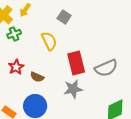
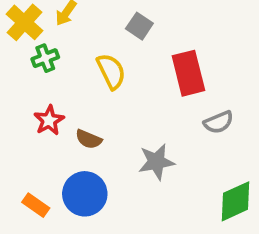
red rectangle: (76, 63) -> (188, 73), moved
gray semicircle: (106, 68) -> (219, 122), size x0.7

